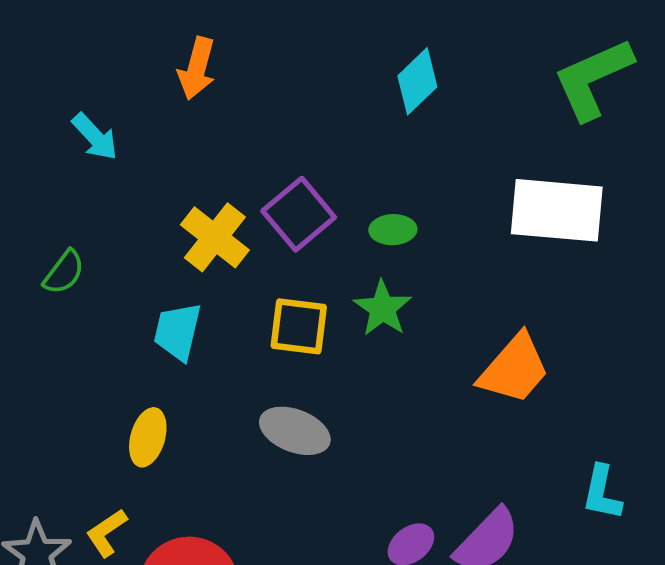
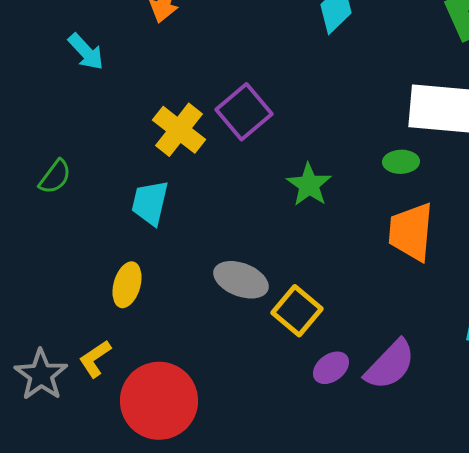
green ellipse: (393, 230) -> (401, 162), moved
green semicircle: (64, 272) -> (55, 177), moved
yellow square: (299, 326) -> (297, 311), moved, turned 33
orange trapezoid: (514, 369) -> (411, 232), turned 144

